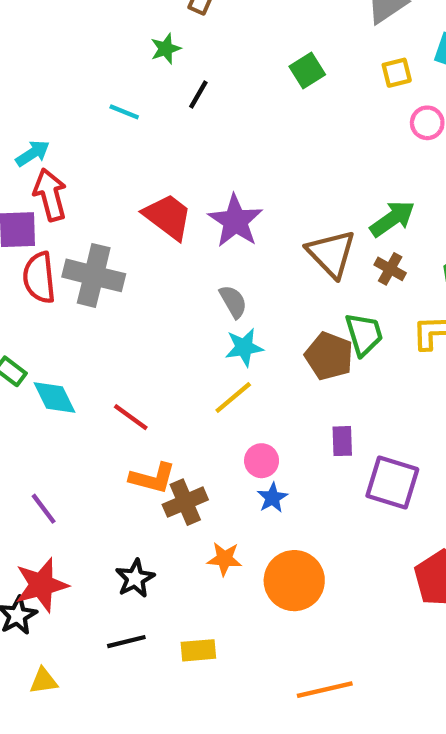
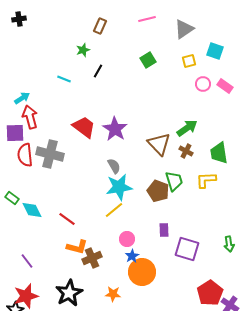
cyan star: (244, 347) -> (119, 187), size x1.5
orange star: (224, 559) -> (113, 294), moved
black star: (135, 578) -> (69, 293), size x1.5
orange circle: (294, 581) -> (142, 272), moved

